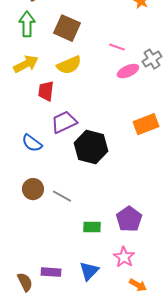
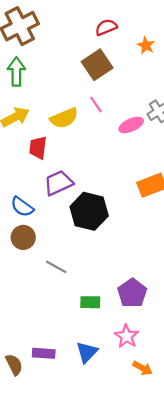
brown square: (67, 28) -> (97, 65), moved, turned 32
pink line: (117, 47) -> (96, 105), moved, turned 35
brown circle: (33, 189) -> (23, 237), moved

